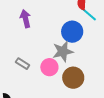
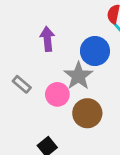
purple arrow: (25, 19) -> (47, 39), moved
gray star: (63, 51) -> (78, 76), turned -30

